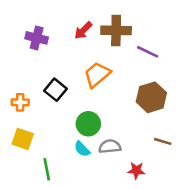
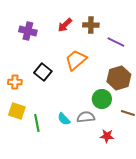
brown cross: (116, 30) -> (91, 25), size x0.7
green circle: (88, 124) -> (102, 99), moved
green line: (47, 169) -> (37, 123), moved

